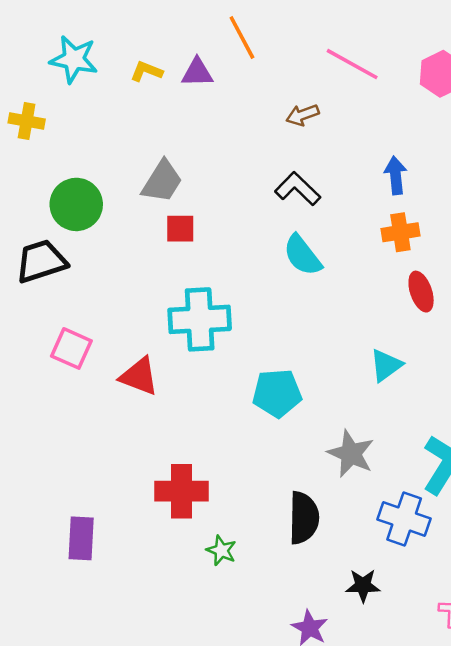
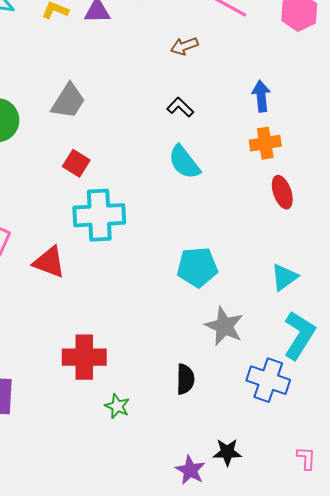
black L-shape: (298, 189) -> (180, 107), size x0.7
red square: (180, 229) -> (76, 163), moved, turned 32
cyan triangle: (386, 365) -> (284, 277), moved
cyan pentagon: (277, 393) -> (197, 267), moved
black semicircle: (304, 518) -> (185, 379), size x0.7
black star: (363, 586) -> (227, 452), moved

